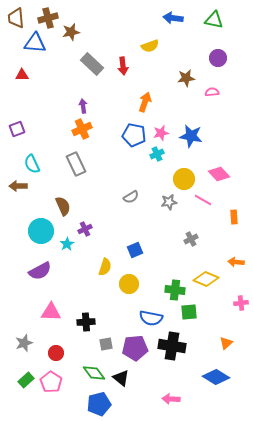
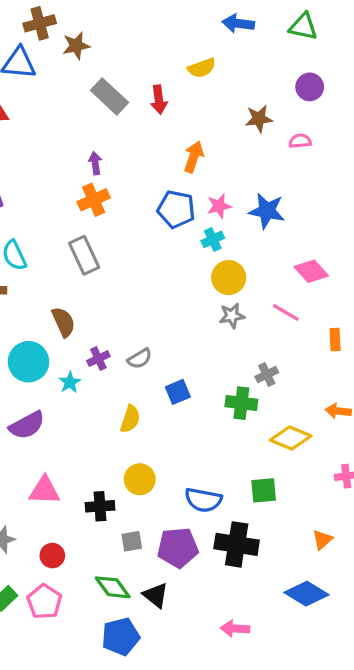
yellow circle: (184, 179) -> (229, 278), moved
gray semicircle: (131, 197) -> (140, 359), moved
yellow circle: (129, 284) -> (140, 479), moved
green cross: (175, 290) -> (241, 403), moved

